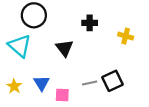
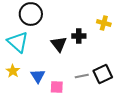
black cross: (90, 23) -> (79, 36), moved
yellow cross: (126, 36) -> (104, 23), moved
yellow star: (14, 86) -> (13, 71), moved

